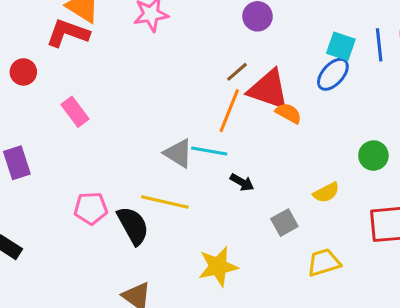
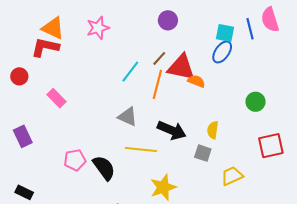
cyan line: (209, 151) -> (130, 72), moved, turned -55
black arrow: (242, 182) -> (172, 130), size x1.8
yellow semicircle: (326, 193) -> (213, 130), moved, turned 132
yellow line: (165, 202) -> (141, 150), moved
gray square: (284, 223) -> (203, 153), turned -36

